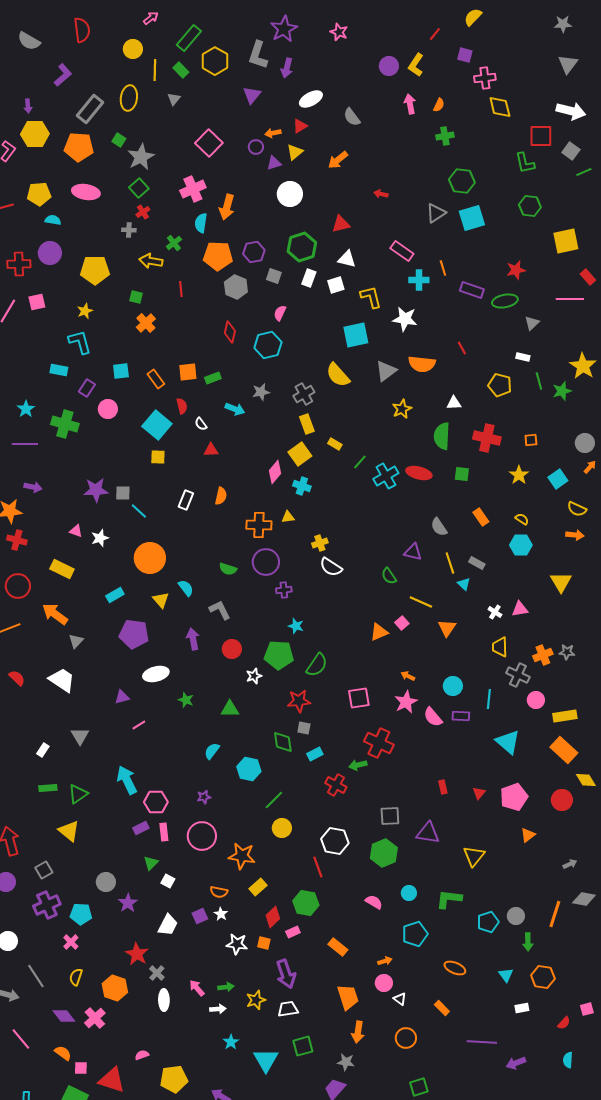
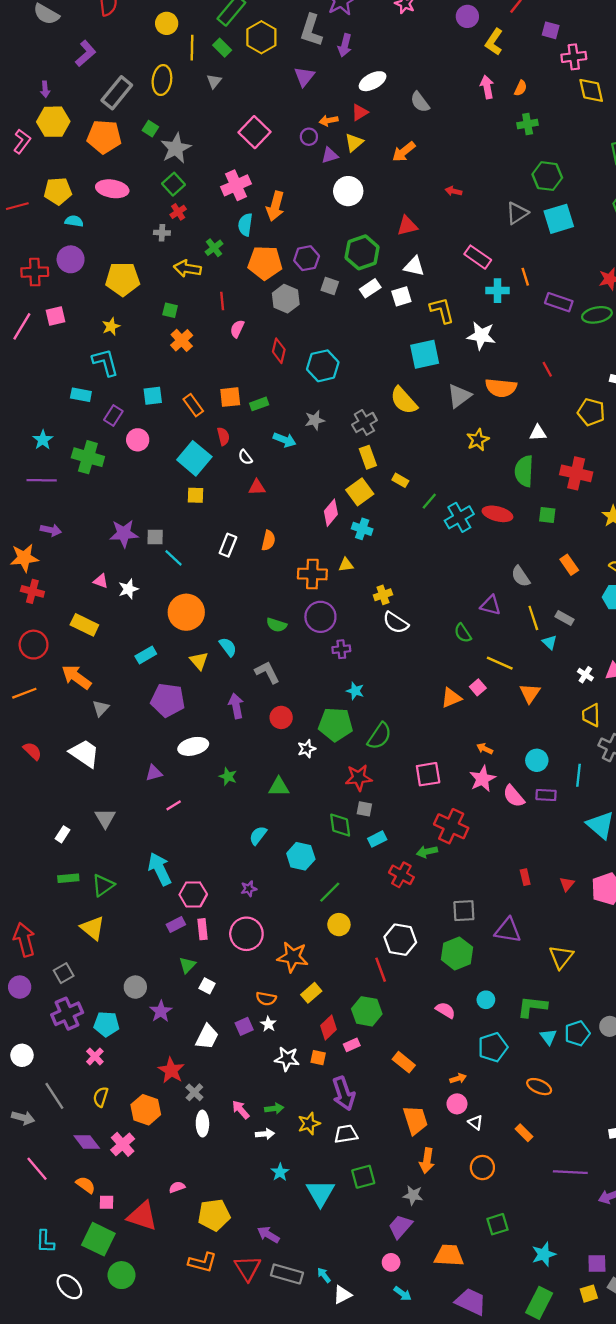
purple circle: (389, 66) -> (467, 16), moved
white rectangle: (309, 278) -> (370, 288), turned 36
pink semicircle: (280, 313) -> (237, 329), moved
cyan triangle: (506, 975) -> (548, 1037), moved

